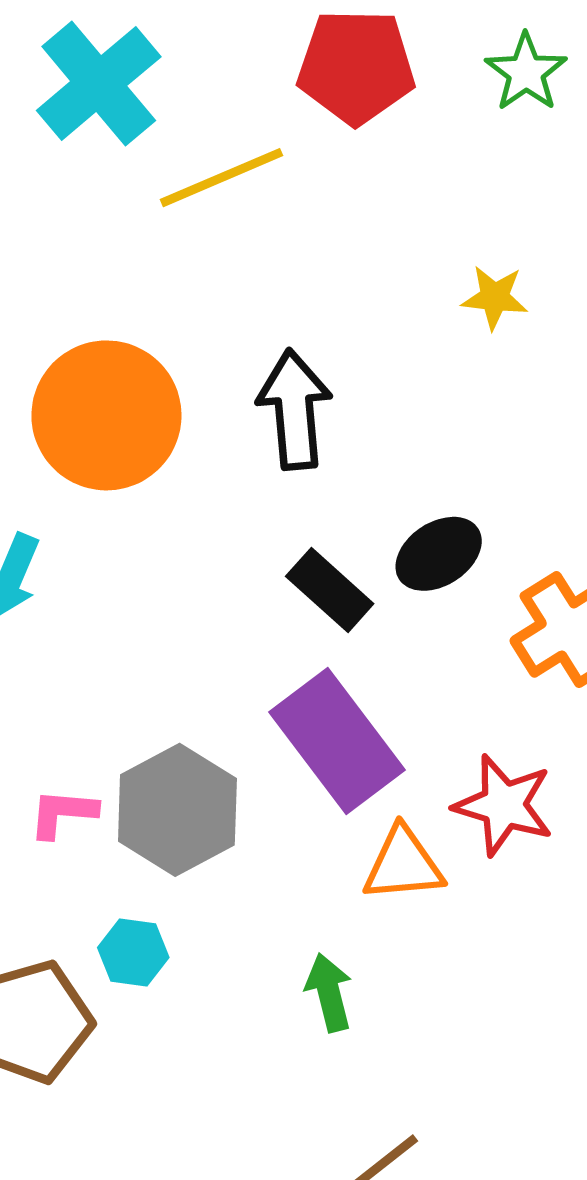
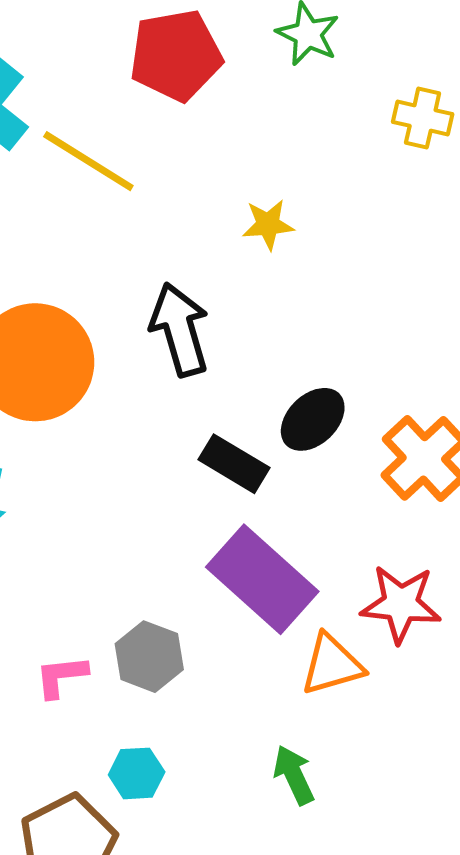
yellow line: (222, 178) -> (88, 161), turned 66
yellow star: (495, 297) -> (268, 225), moved
gray hexagon: (177, 810) -> (149, 657), size x0.7

